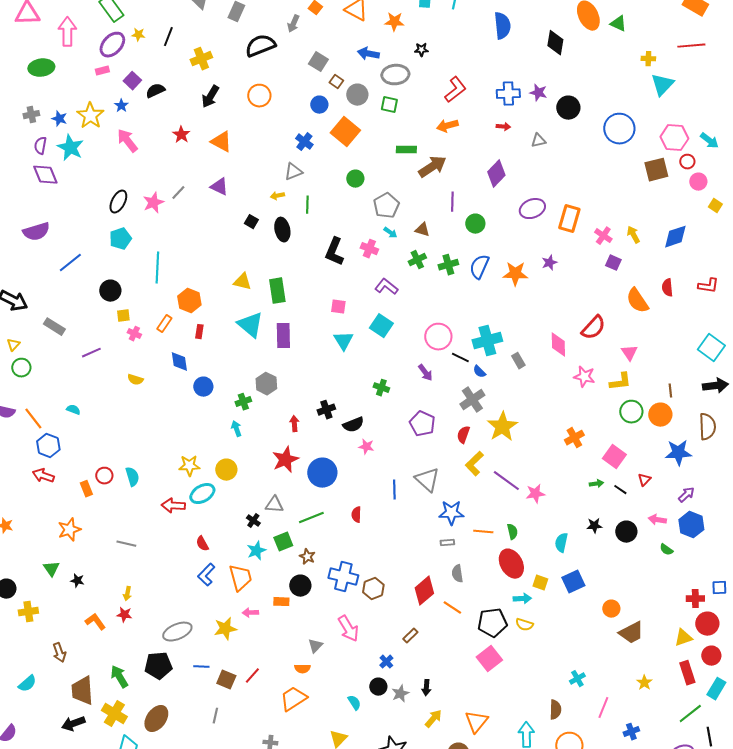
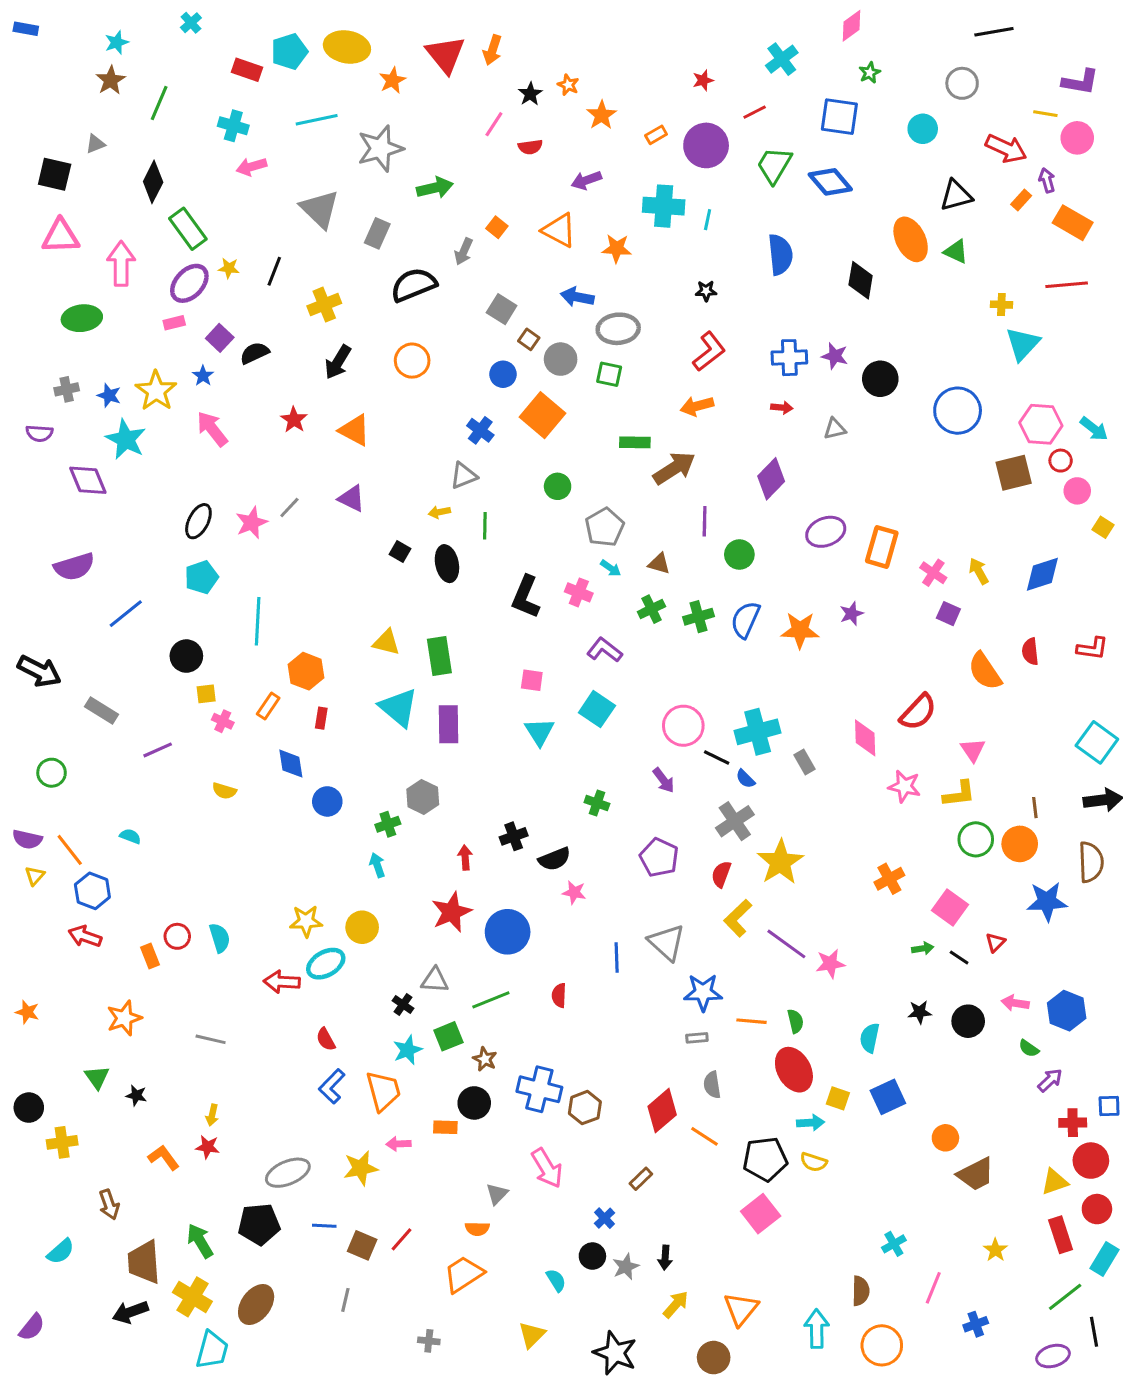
black star: (421, 50) -> (706, 291), moved
purple semicircle: (40, 146) -> (39, 433), moved, turned -96
yellow triangle: (13, 345) -> (35, 876), moved
purple arrow: (686, 495) -> (1050, 1080), moved

